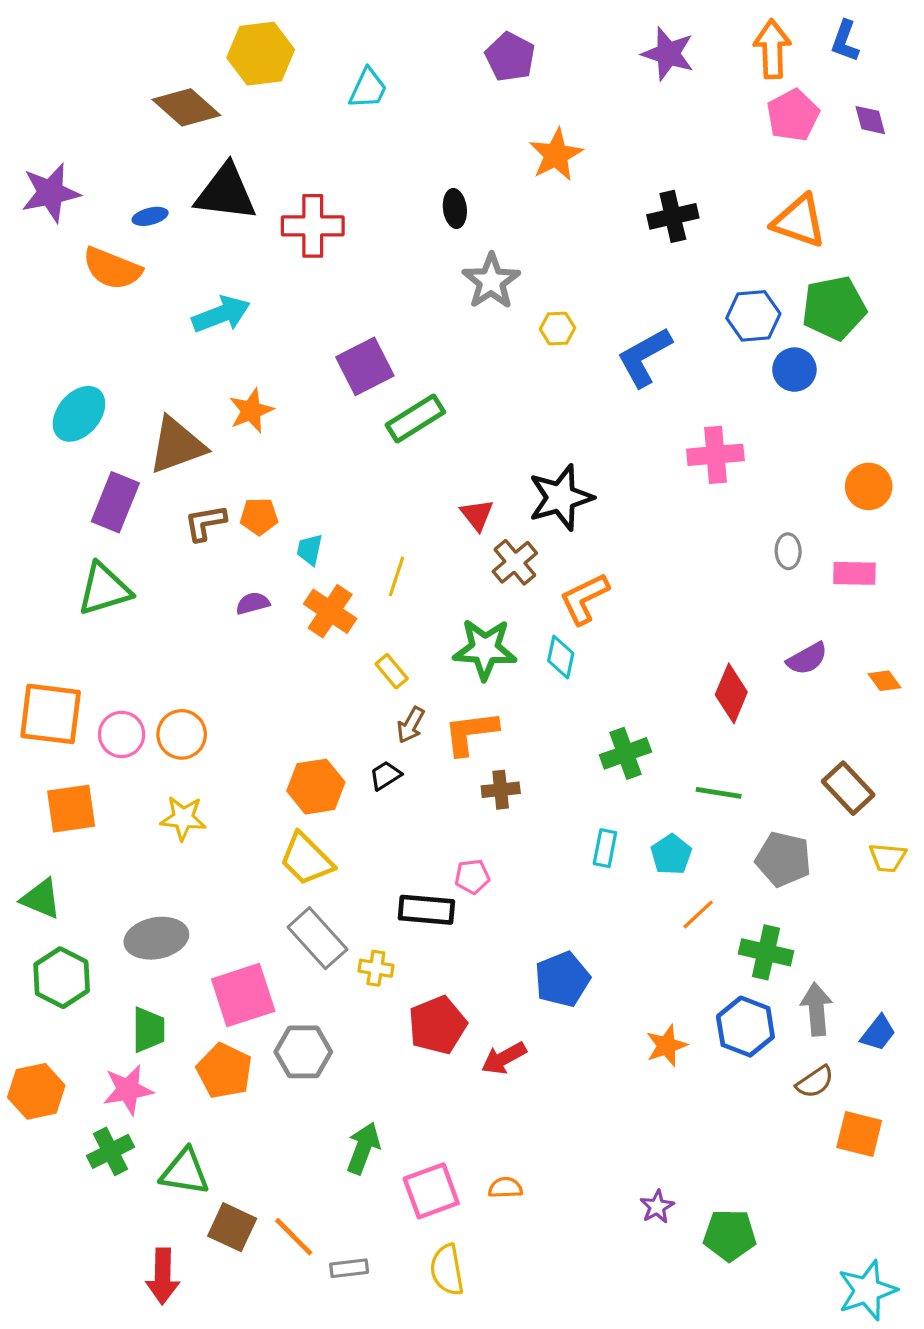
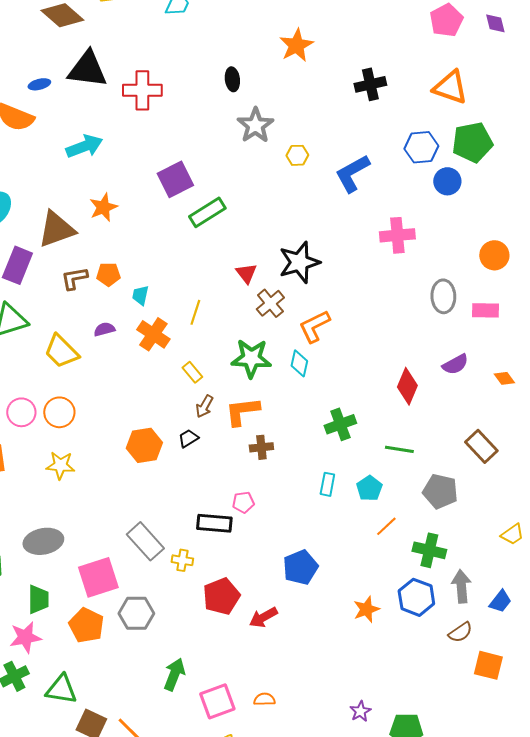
gray ellipse: (788, 551) -> (443, 296), size x1.5
yellow trapezoid: (888, 858) -> (512, 534), moved, turned -40
yellow trapezoid: (306, 859) -> (61, 351), moved

